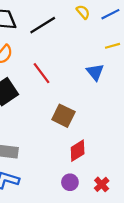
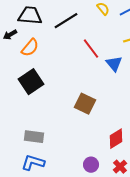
red line: (42, 73) -> (91, 49), moved
red diamond: (78, 151) -> (116, 139), moved

